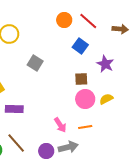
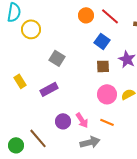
brown square: (81, 79) -> (103, 66), moved
purple rectangle: (14, 109) -> (49, 89), moved, turned -30
orange line: (85, 127) -> (107, 122), turned 32
purple circle: (46, 151) -> (63, 121), moved

